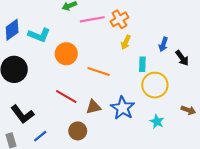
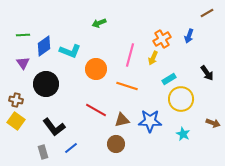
pink line: (92, 19) -> (130, 55), moved, turned -65
orange cross: (119, 19) -> (162, 39), moved
blue arrow: (163, 44) -> (189, 36), moved
cyan rectangle: (142, 64) -> (169, 79), turned 56
blue star: (123, 108) -> (150, 121), turned -30
brown circle: (78, 131) -> (116, 144), moved

